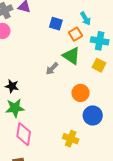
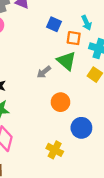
orange square: (75, 34) -> (74, 38), turned 32
orange circle: (81, 93) -> (60, 102), moved

